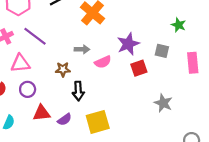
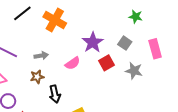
gray arrow: (82, 49) -> (41, 56), moved
gray square: (162, 51) -> (125, 43), turned 32
gray star: (163, 103) -> (134, 71), moved

